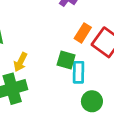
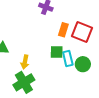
green circle: (92, 101) -> (83, 64), moved

